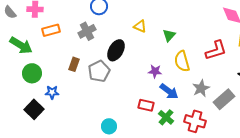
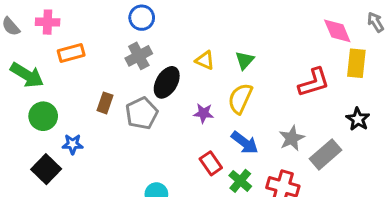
yellow triangle: (140, 26) -> (205, 60), moved
gray cross: (87, 31) -> (139, 56), moved
yellow semicircle: (182, 61) -> (240, 99), moved, turned 40
purple star: (155, 71) -> (203, 113), moved
red rectangle: (146, 105) -> (211, 163), turned 42

